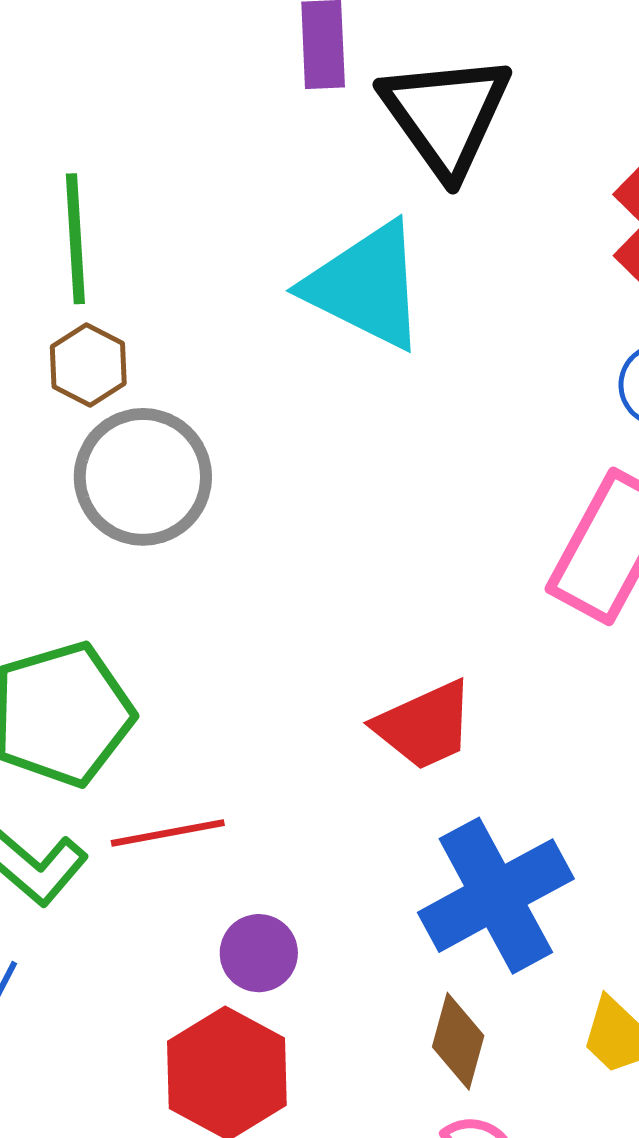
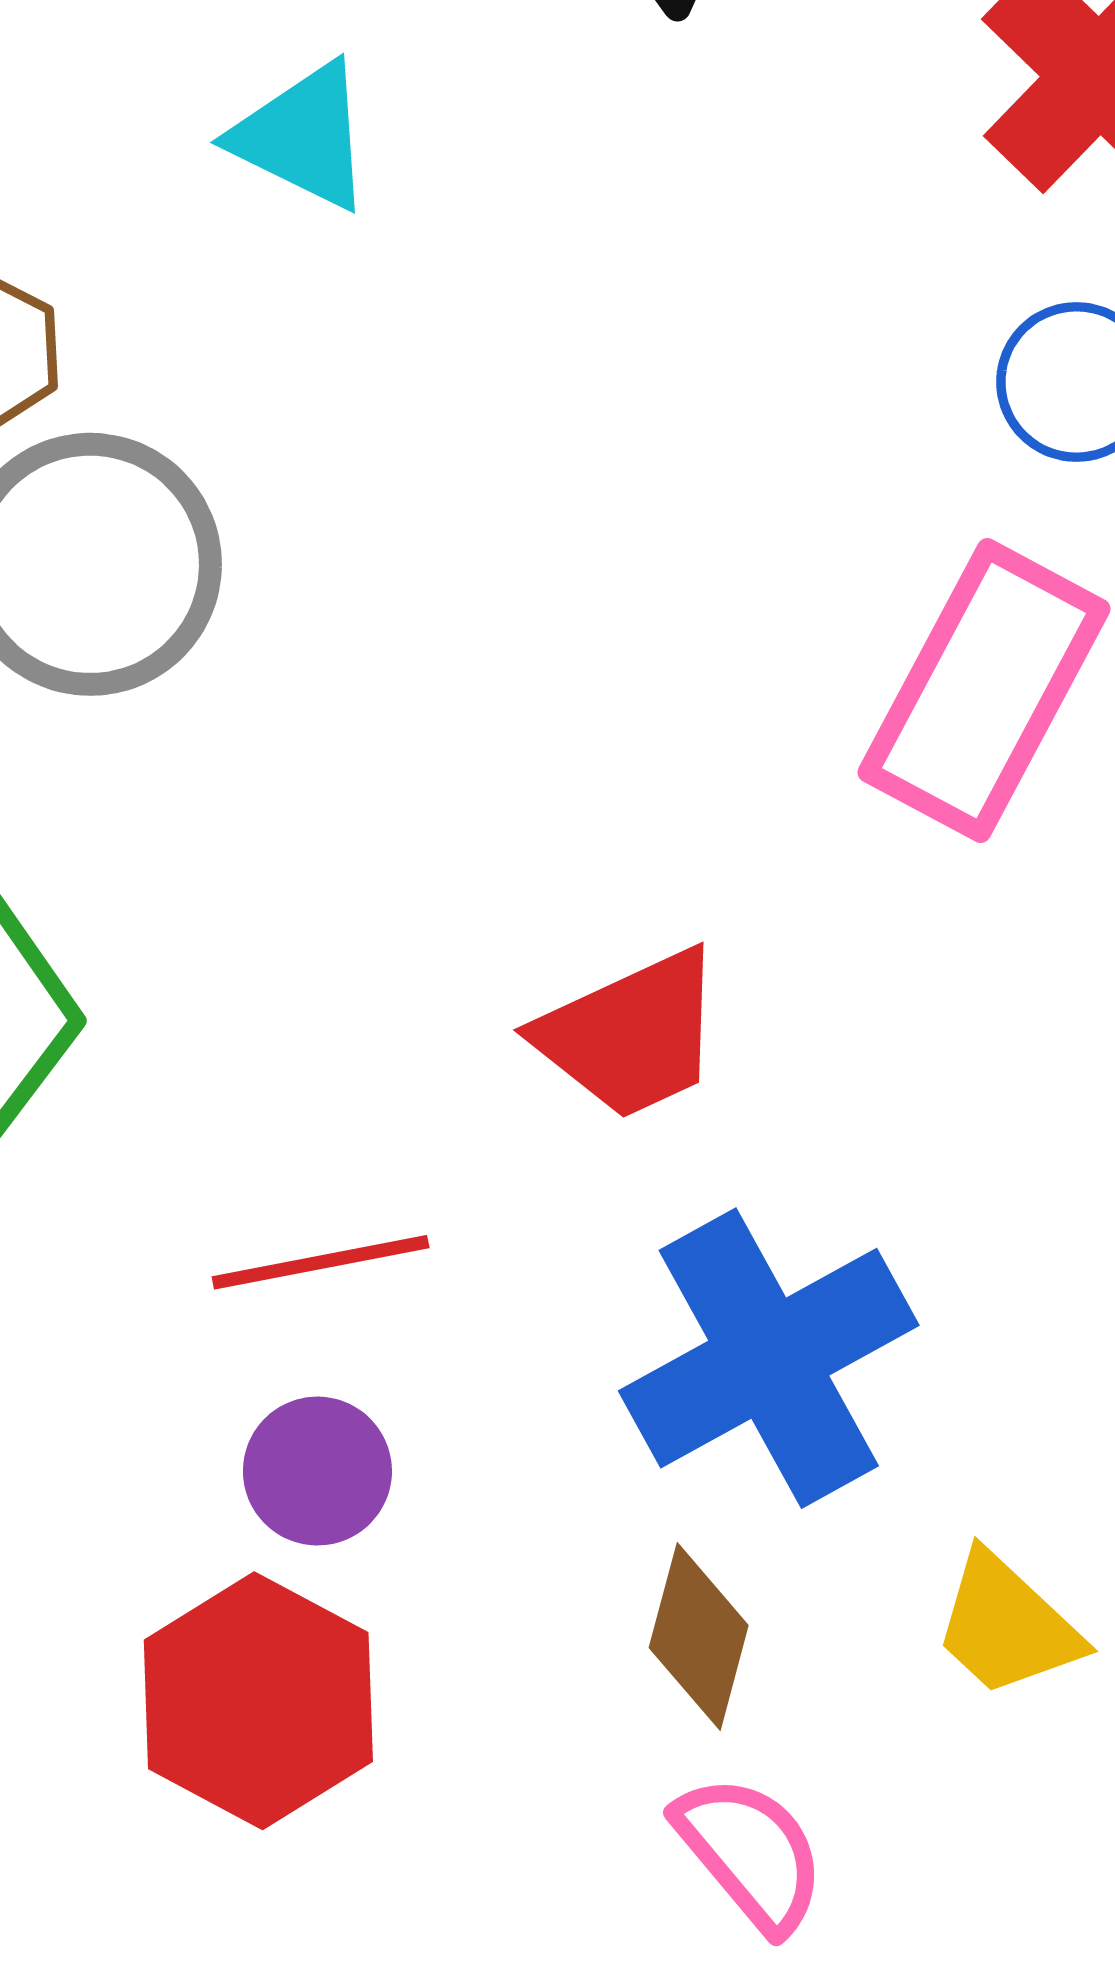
cyan triangle: (366, 286) -> (303, 136), moved, size x0.6
red line: (168, 833) -> (321, 1262), moved

